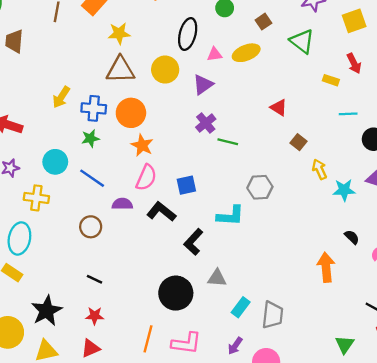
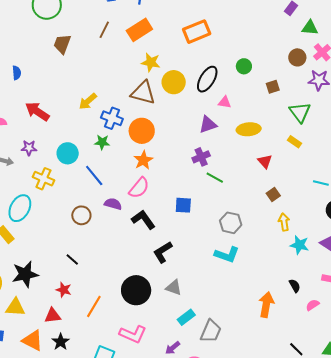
yellow ellipse: (246, 53) -> (249, 129), moved
yellow circle: (165, 70) -> (174, 82), moved
yellow rectangle: (331, 80) -> (294, 142), moved
blue square: (186, 185) -> (183, 205), moved
cyan L-shape: (230, 216) -> (227, 255), moved
orange line: (148, 339) -> (94, 306), moved

